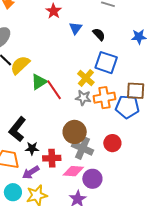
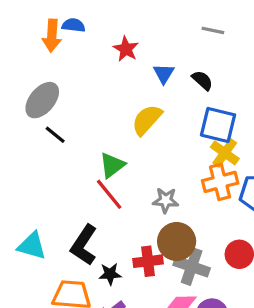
yellow semicircle: (20, 65) -> (147, 120), moved
yellow cross: (86, 78) -> (225, 153), moved
red line: (54, 90) -> (109, 194), moved
gray star: (83, 98) -> (166, 200), moved
red cross: (52, 158) -> (148, 261), moved

